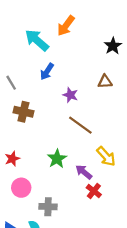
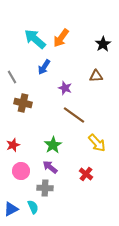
orange arrow: (66, 26) -> (61, 38), moved
purple arrow: (84, 172) -> (50, 167), moved

